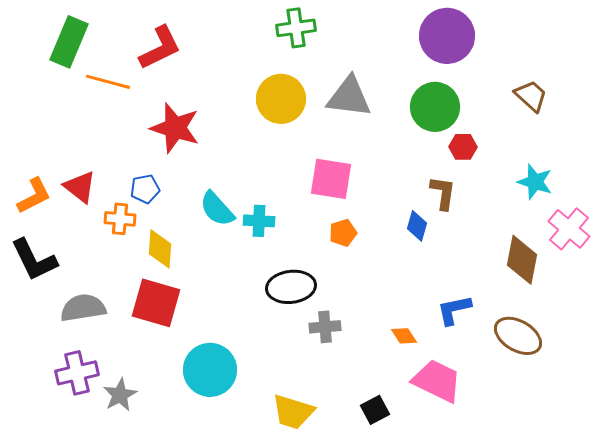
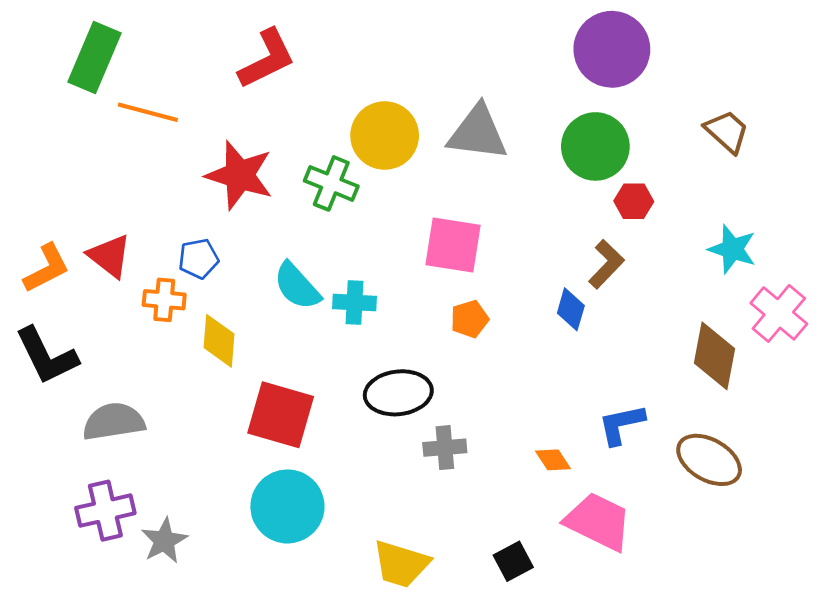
green cross: (296, 28) -> (331, 183), moved, turned 30
red L-shape: (160, 48) -> (267, 59), moved
brown L-shape: (443, 193) -> (606, 264), turned 36
red square: (156, 303) -> (281, 415), moved

